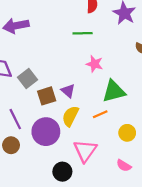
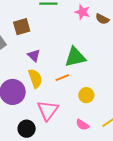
pink star: (94, 64) -> (82, 12), moved
brown square: (47, 96) -> (22, 27), moved
yellow semicircle: (70, 116) -> (35, 78), turned 132

